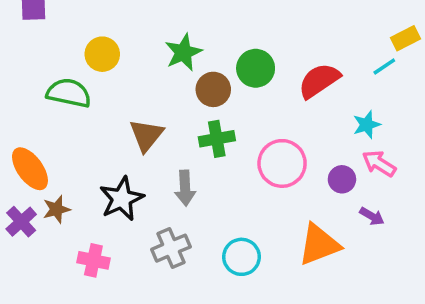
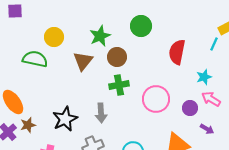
cyan line: (384, 66) -> (214, 44), turned -32
green circle: (256, 68) -> (141, 26), moved
red semicircle: (319, 81) -> (177, 52), turned -45
brown triangle: (146, 135) -> (83, 61), moved

